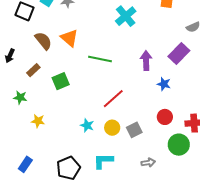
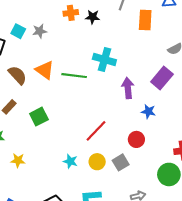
cyan cross: (126, 16) -> (104, 59), moved, turned -30
green line: (100, 59) -> (74, 76), moved
red circle: (165, 117) -> (136, 139), moved

